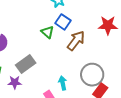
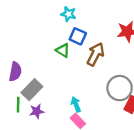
gray rectangle: (26, 64) -> (32, 90), moved
cyan arrow: (63, 83) -> (76, 104), moved

